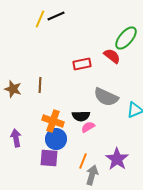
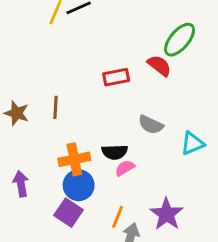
gray semicircle: (106, 97) -> (151, 125), size x0.7
orange cross: (53, 121) -> (74, 159), turned -30
purple square: (49, 158) -> (69, 213), turned 30

